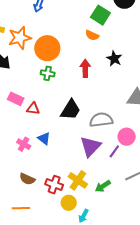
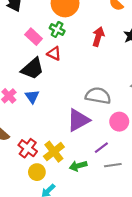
pink rectangle: (16, 99) -> (34, 37), moved
red triangle: (33, 109) -> (54, 53), moved
black trapezoid: (71, 110) -> (32, 69), moved
purple line: (114, 151) -> (101, 148), moved

